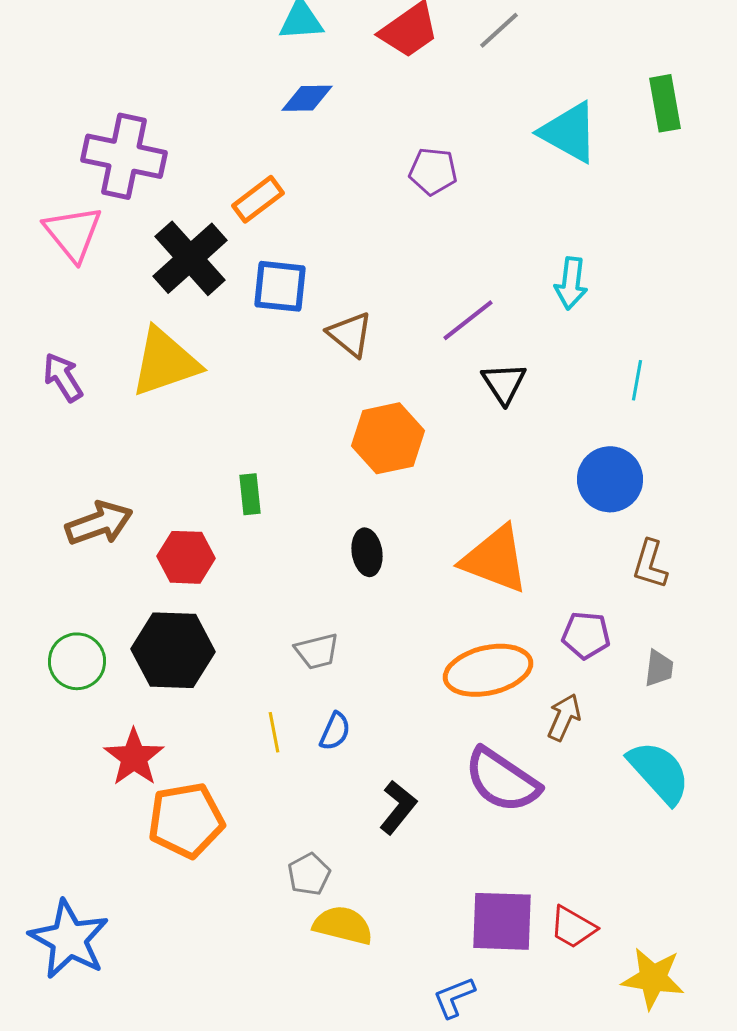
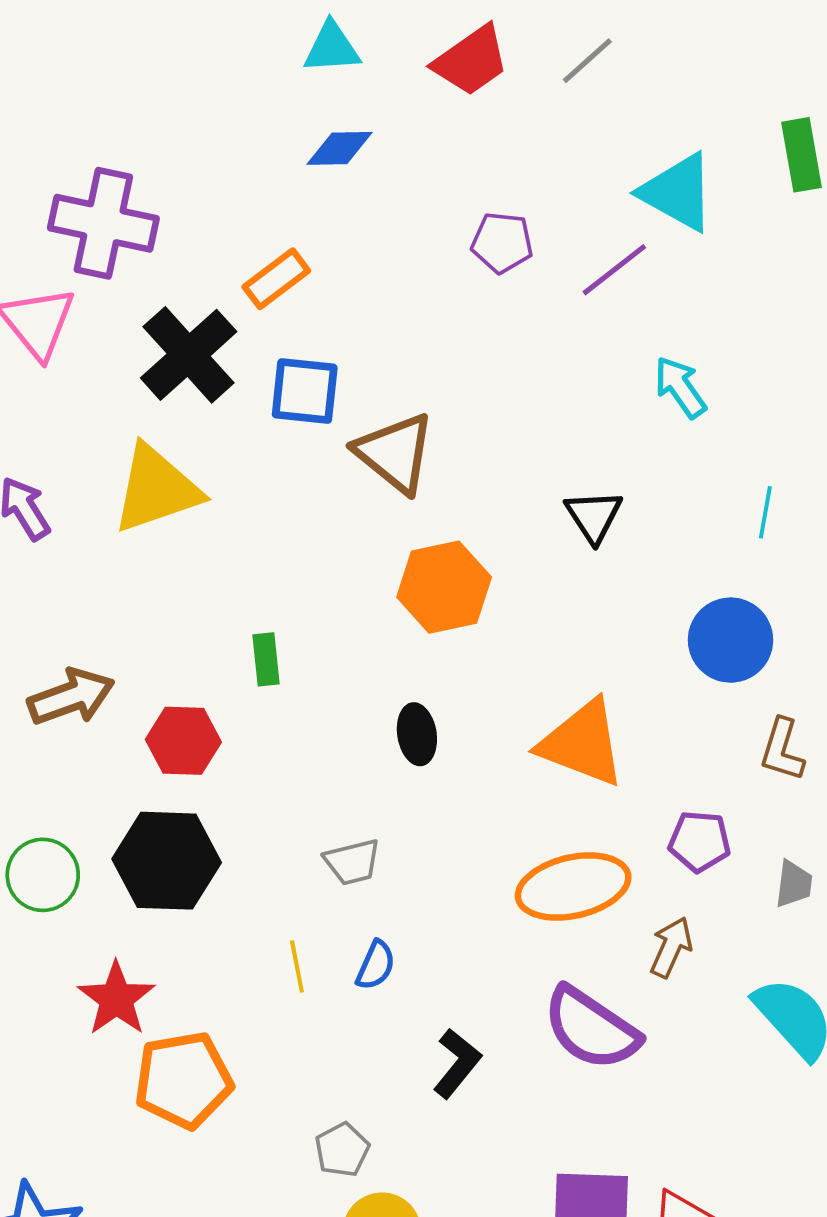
cyan arrow: (571, 283) -> (680, 387), turned 138
purple line: (468, 320) -> (614, 270), moved
brown triangle: (350, 334) -> (395, 453), size x1.4

